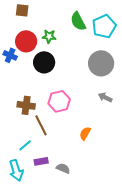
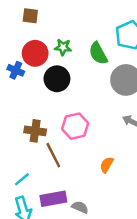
green semicircle: (78, 21) -> (98, 53), moved
cyan line: (25, 145) -> (22, 179), moved
purple rectangle: (41, 161) -> (53, 199), size x1.5

